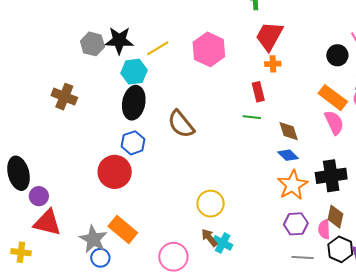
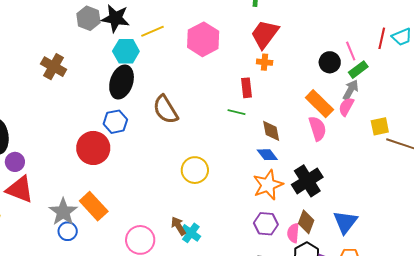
black cross: (331, 176) -> (307, 181), turned -32
yellow circle: (211, 204) -> (195, 170), moved

